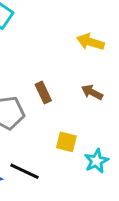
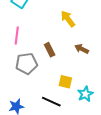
yellow arrow: (90, 42) -> (68, 19), moved, turned 36
black line: (24, 171) -> (51, 102), moved

